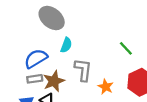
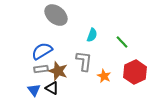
cyan semicircle: (66, 45) -> (92, 35), moved
brown star: (54, 81) -> (58, 71), turned -30

